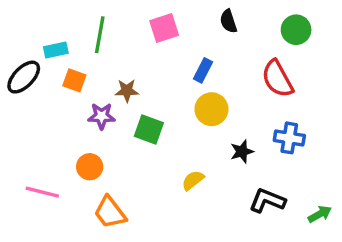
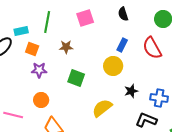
blue rectangle: (203, 70) -> (122, 45), moved
brown star: (127, 91) -> (66, 47), moved
purple star: (102, 116) -> (39, 70), moved
blue cross: (289, 138) -> (159, 98), moved
yellow semicircle: (193, 180) -> (102, 108), size x1.5

